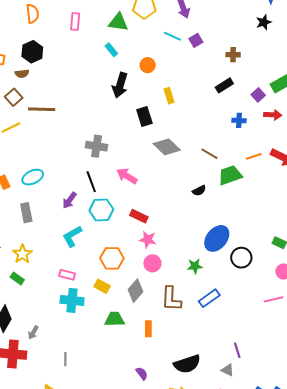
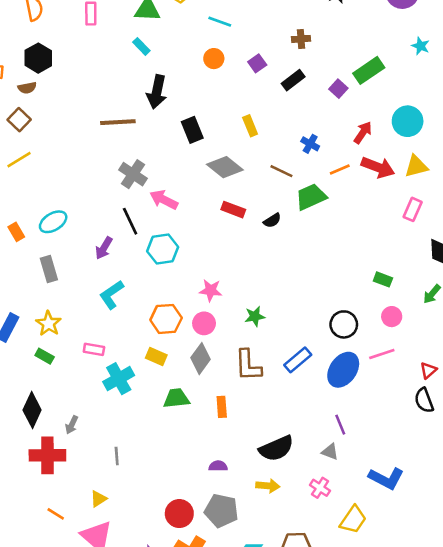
purple square: (196, 40) -> (257, 63), moved
orange circle: (148, 65) -> (214, 59), moved
yellow rectangle: (169, 96) -> (250, 126), moved
brown line: (42, 109) -> (118, 122), moved
red arrow: (273, 115) -> (363, 133), moved, turned -54
blue cross: (239, 120) -> (310, 144), moved, turned 32
gray cross: (97, 146) -> (133, 174), turned 30
pink arrow: (127, 176) -> (164, 200), moved
cyan hexagon: (101, 210) -> (163, 249), moved
red rectangle: (139, 216) -> (233, 210), moved
blue ellipse: (217, 238) -> (343, 370), moved
black circle: (241, 258) -> (344, 324), moved
pink circle: (152, 263) -> (204, 323), moved
green star: (195, 266) -> (255, 316), moved
pink rectangle: (67, 275) -> (94, 349), moved
cyan cross: (72, 300) -> (119, 379), turned -30
purple semicircle: (142, 373) -> (218, 466), turned -48

